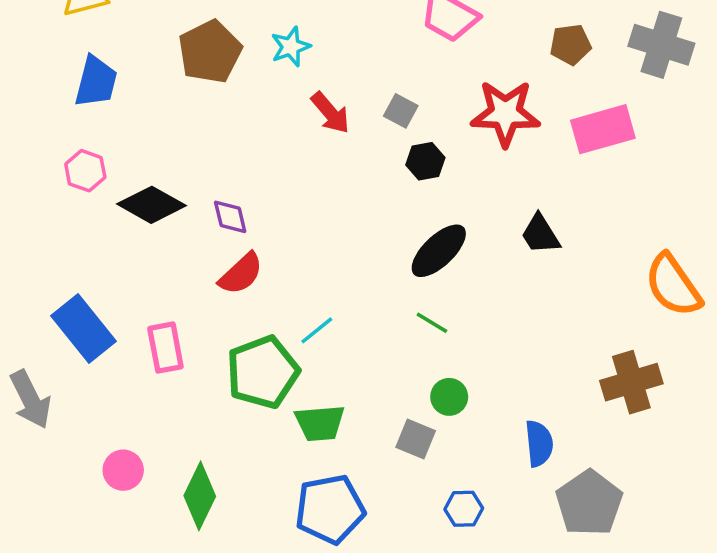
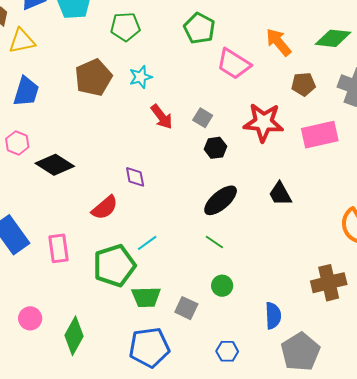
purple diamond: (230, 217) -> (135, 177), moved
gray square: (416, 439) -> (186, 308), moved

